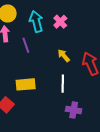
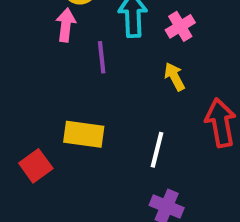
yellow arrow: (64, 56) -> (174, 77), moved

